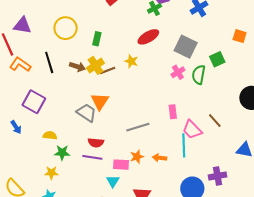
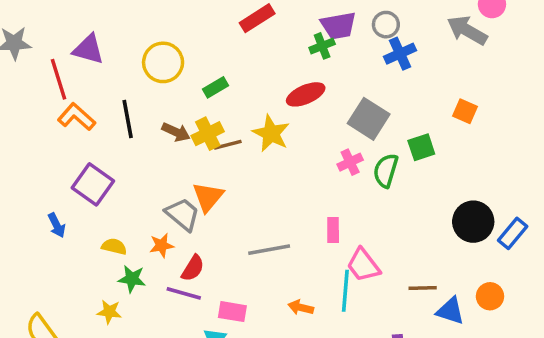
green rectangle: (97, 39) -> (216, 87), turned 40
yellow star: (131, 61) -> (271, 133), size x1.5
brown line: (215, 121) -> (423, 288), moved, turned -56
red semicircle: (96, 143) -> (193, 268), turned -70
orange star: (137, 157) -> (162, 245), moved

